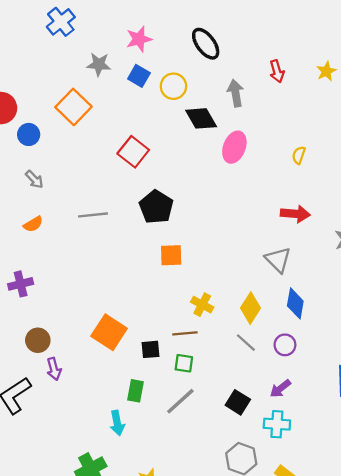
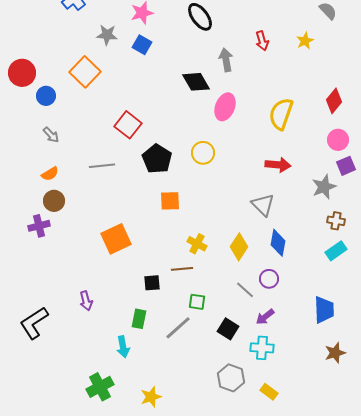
yellow circle: (173, 86) -> (203, 153), moved
red square: (133, 152) -> (128, 125), moved
yellow semicircle: (299, 155) -> (281, 114), size x2.0
orange square: (109, 332) -> (116, 239), moved, turned 32
brown circle: (38, 340) -> (54, 201), moved
gray line: (246, 343) -> (245, 290), moved
green square: (184, 363) -> (197, 302), moved
purple arrow: (54, 369) -> (86, 301), moved

